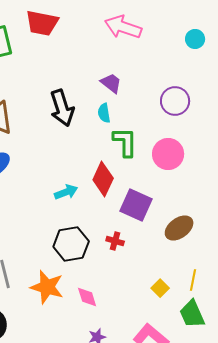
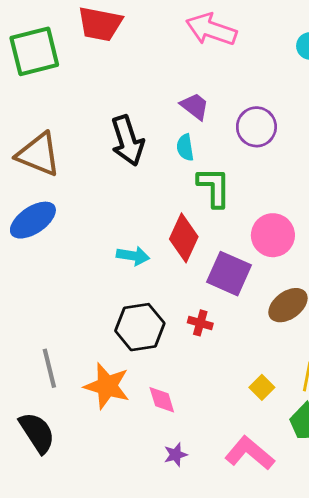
purple circle: (175, 101) -> (256, 127), moved
pink circle: (168, 154) -> (273, 235), moved
cyan arrow: (66, 192) -> (133, 256), turned 30

